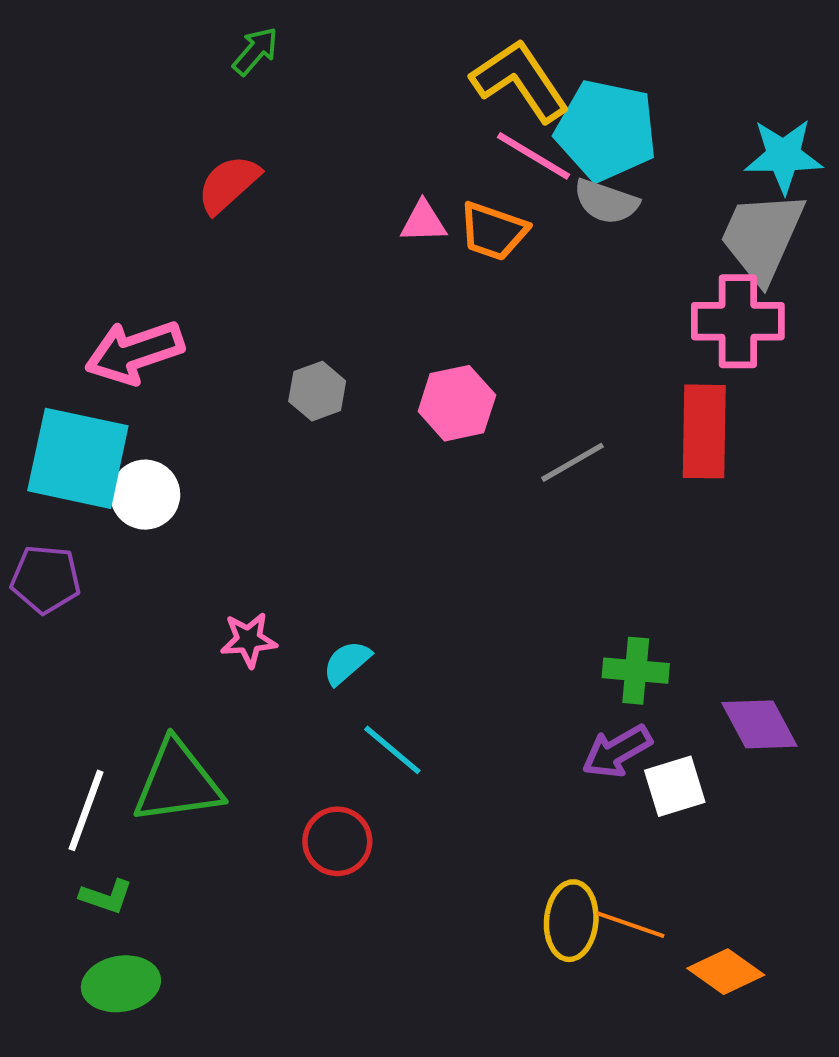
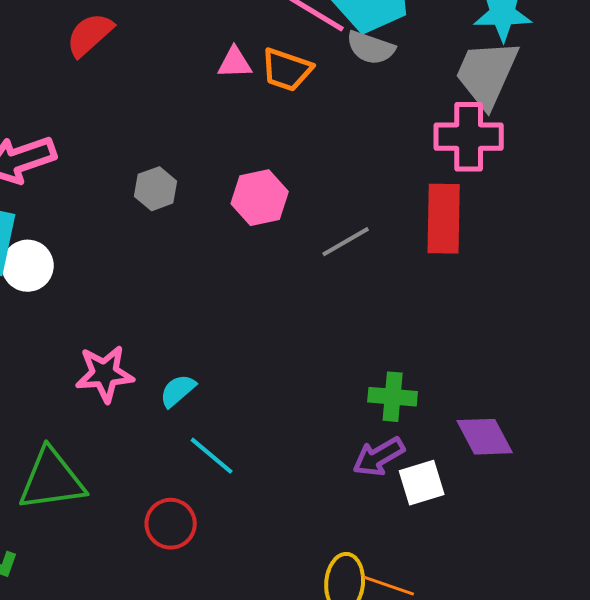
pink star: (249, 640) -> (105, 374), size x1.4

